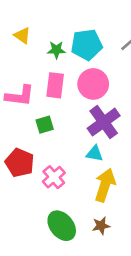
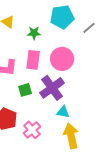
cyan pentagon: (87, 45) -> (62, 17), moved
purple cross: (104, 122) -> (52, 88), moved
yellow arrow: (105, 185) -> (71, 136), turned -30

